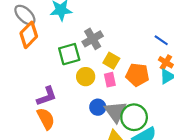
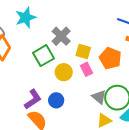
orange pentagon: (137, 75) -> (110, 58), turned 30
blue circle: (98, 107) -> (56, 100), moved
gray triangle: (115, 112) -> (99, 97), size x0.7

